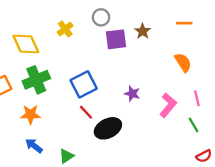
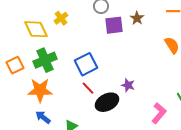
yellow cross: (65, 29) -> (61, 18), moved
purple star: (132, 94) -> (128, 85), moved
pink L-shape: (168, 105) -> (159, 113), moved
orange star: (30, 114) -> (40, 90), size x1.4

